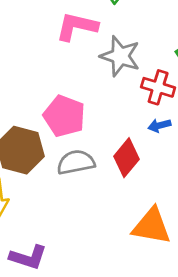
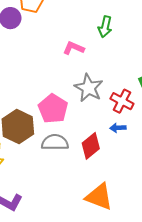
pink L-shape: (77, 27) -> (74, 48), size x0.7
gray star: (120, 56) -> (89, 88), moved

